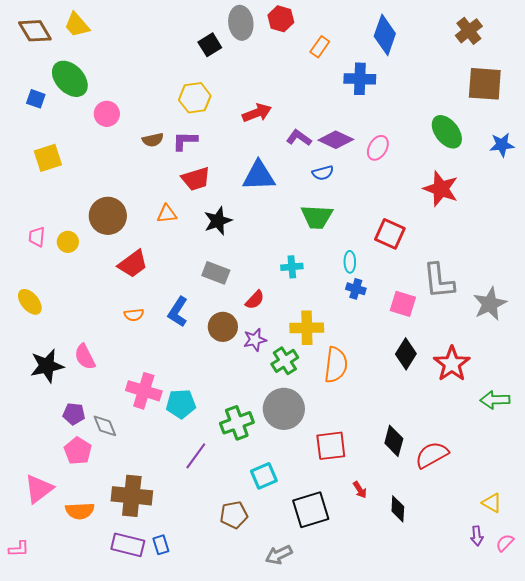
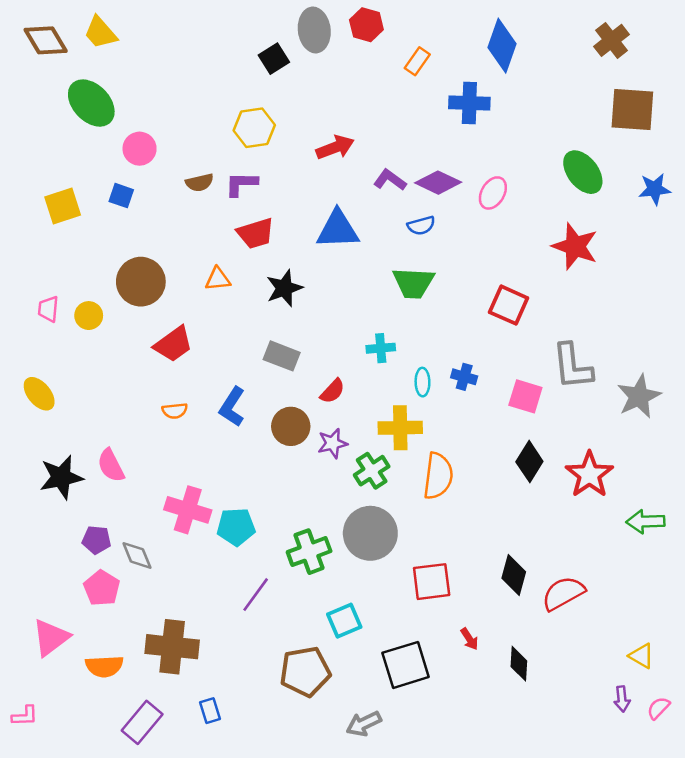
blue square: (36, 99) -> (121, 196), moved
cyan ellipse: (350, 262) -> (422, 382), moved
brown pentagon: (234, 515) -> (305, 672), size x1.4
purple rectangle: (128, 545) -> (142, 722), moved, turned -64

